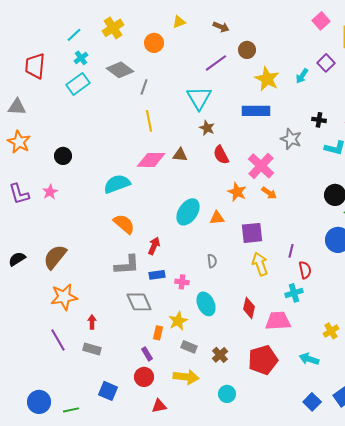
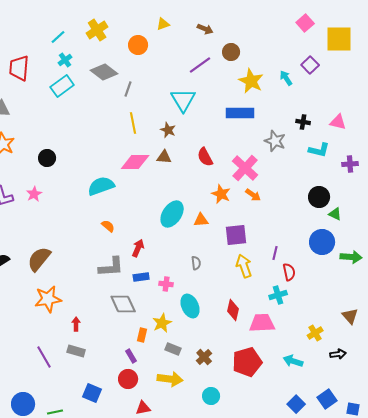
cyan arrow: (302, 76) -> (286, 78), turned 112
brown star: (207, 128) -> (168, 130), moved
orange semicircle: (124, 224) -> (108, 226), size x0.6
purple line: (58, 340) -> (44, 357), moved

